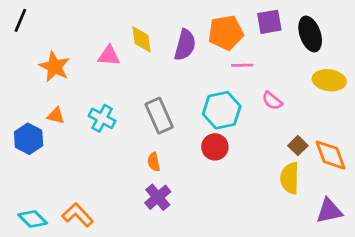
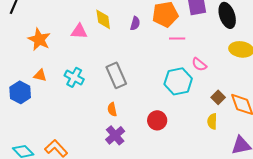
purple semicircle: (185, 45) -> (135, 23), size x0.6
cyan hexagon: (222, 110) -> (178, 81), moved
red circle: (215, 147) -> (157, 120), moved
yellow semicircle: (290, 178) -> (212, 121), size x0.7

